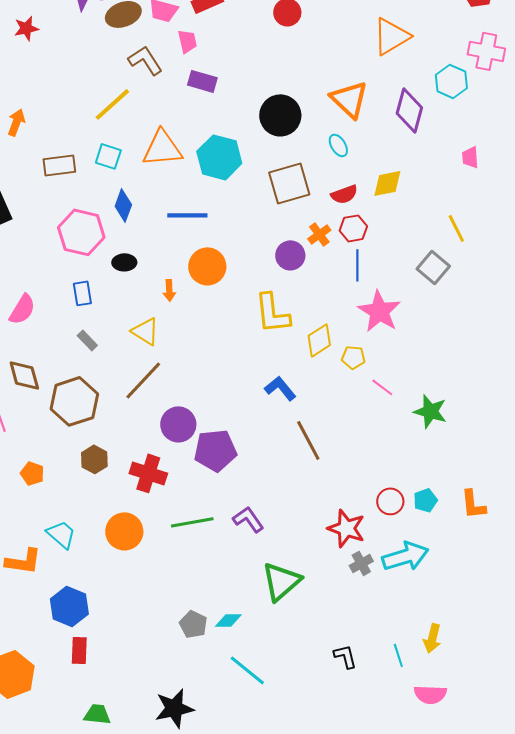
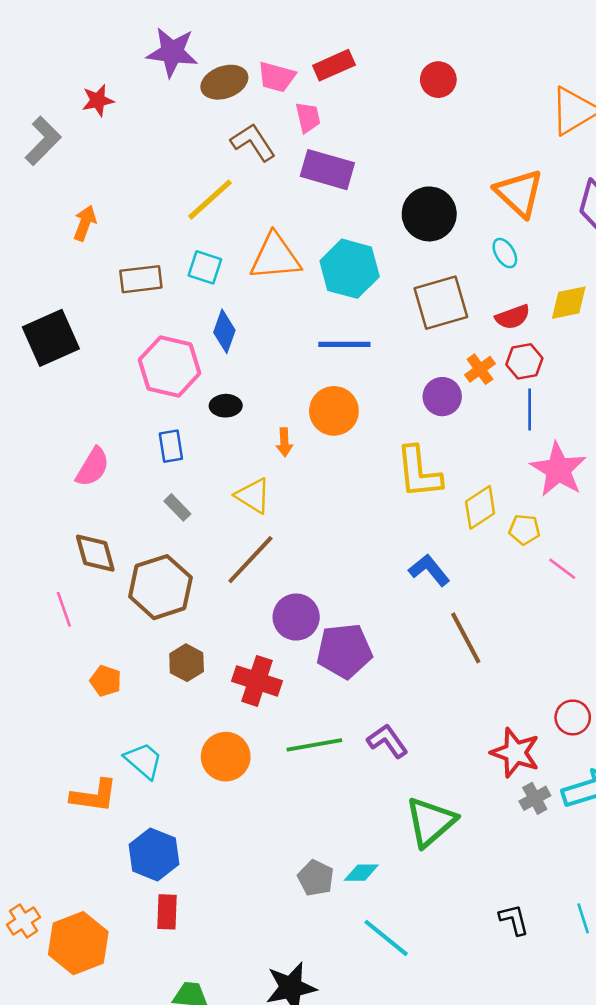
purple rectangle: (202, 81) -> (327, 170), size x1.4
blue line: (187, 215) -> (344, 344), moved

